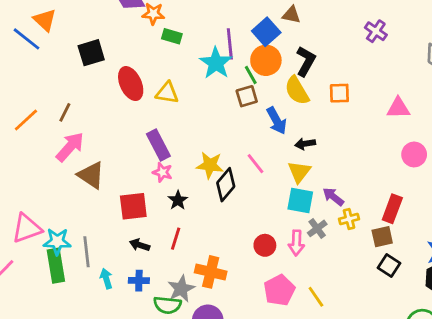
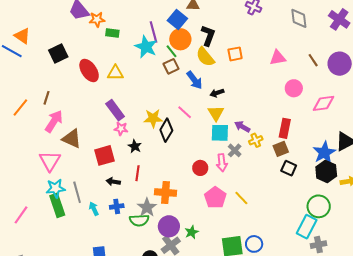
pink triangle: (27, 228) -> (50, 161), moved, turned -30

